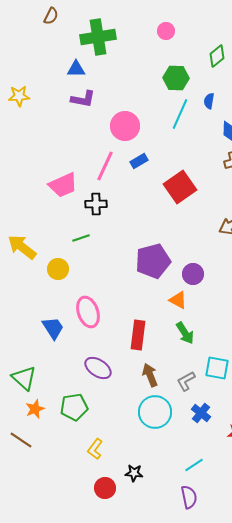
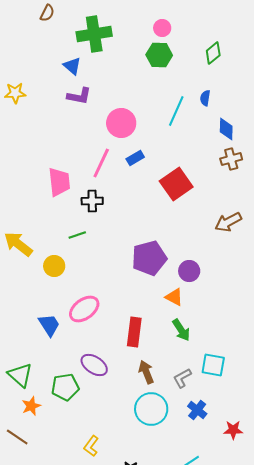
blue triangle: (76, 69) -> (72, 66), turned 42
green hexagon: (176, 78) -> (159, 55), moved
pink trapezoid: (63, 185) -> (59, 182), turned -72
pink ellipse: (88, 312) -> (84, 309), turned 72
green pentagon: (74, 407) -> (65, 387), moved

